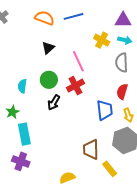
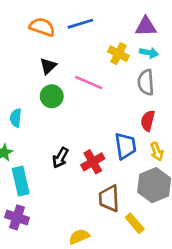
pink line: (78, 61) -> (89, 83), turned -40
green circle: (49, 80) -> (52, 96), moved
red cross: (75, 86) -> (93, 162), moved
black arrow: (54, 102) -> (60, 158), moved

